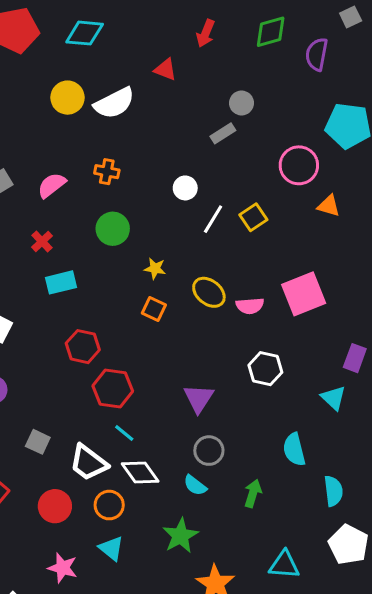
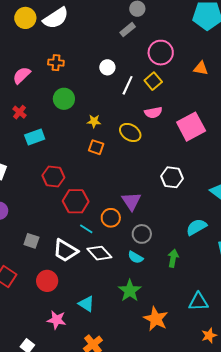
pink circle: (299, 165) -> (161, 53), moved
pink semicircle: (250, 306) -> (153, 113), moved
cyan semicircle: (294, 449) -> (196, 227), turned 80
orange circle: (109, 505) -> (111, 218), moved

